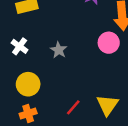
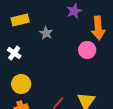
gray star: (59, 50) -> (46, 33), moved

